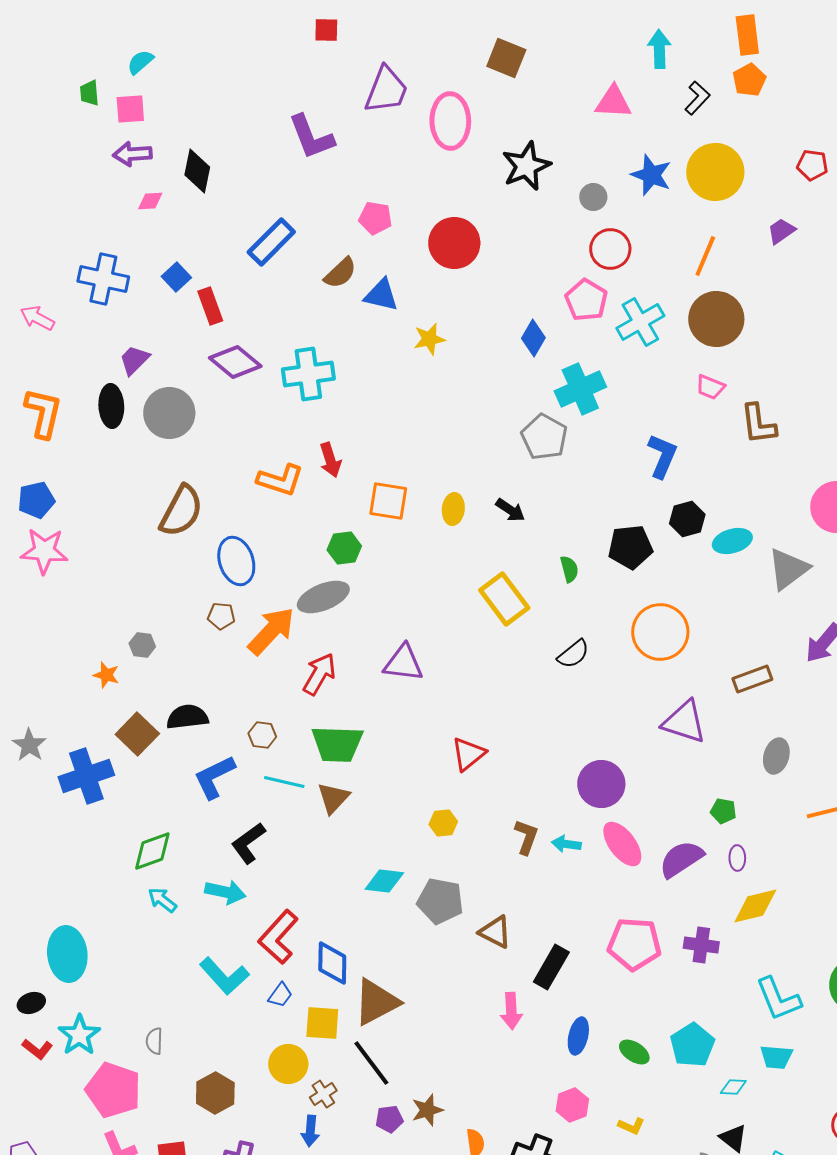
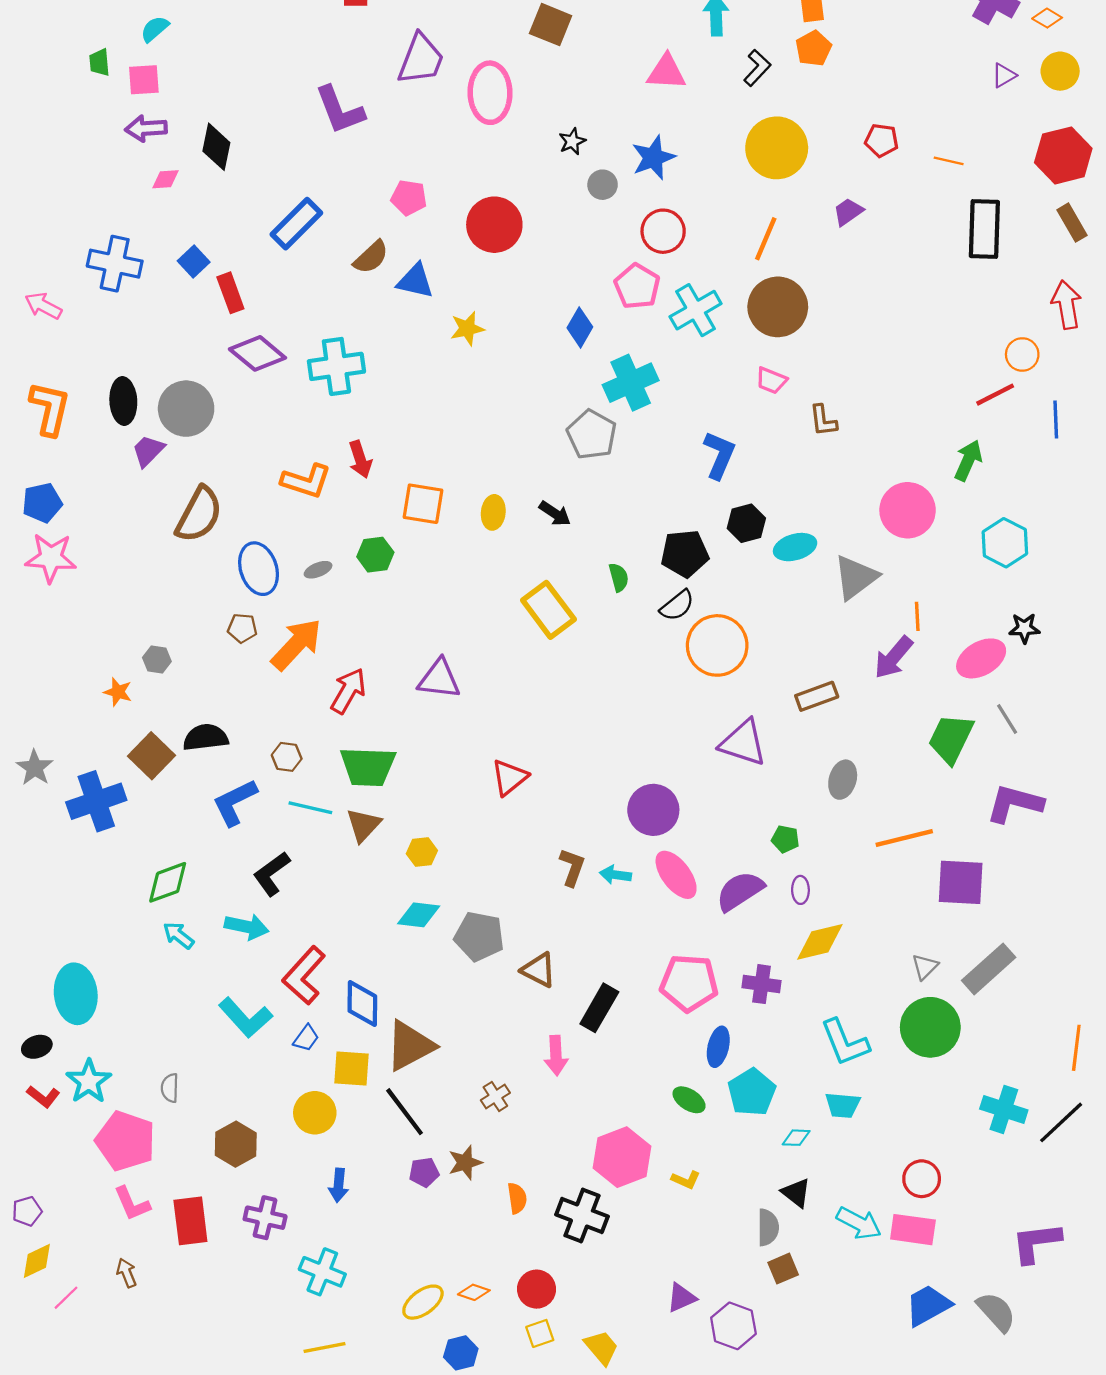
black star: (526, 166) -> (572, 141), size x0.5
blue star: (651, 175) -> (653, 158), moved, turned 30
gray circle: (593, 197) -> (603, 185), moved
purple trapezoid: (134, 360) -> (148, 451), moved
brown L-shape: (758, 424) -> (823, 420), size x0.7
gray ellipse: (323, 597) -> (318, 570), moved, size x0.5
black semicircle: (573, 654) -> (677, 605), moved
yellow hexagon: (443, 823) -> (422, 852), moved
blue ellipse: (578, 1036) -> (718, 1047), moved
brown cross: (323, 1094) -> (495, 1097), moved
pink hexagon: (572, 1105) -> (622, 1157), size x1.6

